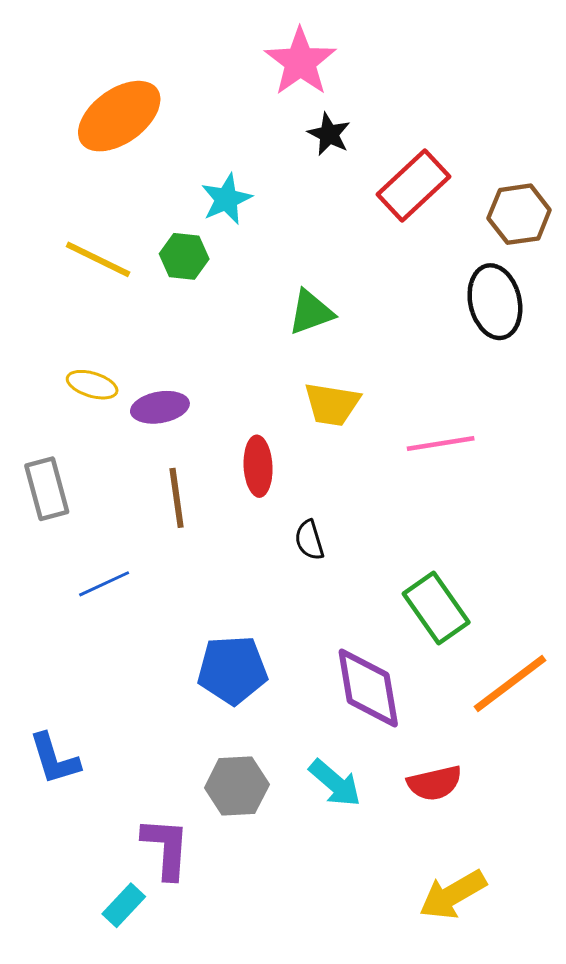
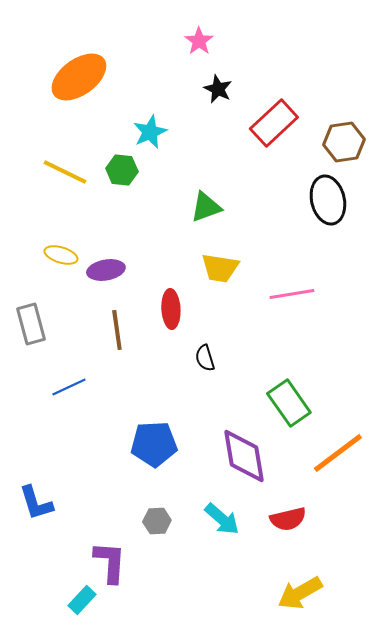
pink star: (300, 62) -> (199, 41), size x0.6
gray hexagon: (237, 786) -> (157, 521), size x0.7

